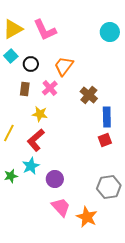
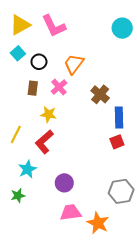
cyan star: (31, 166) -> (27, 169), moved
green star: (11, 176) -> (18, 196), moved
pink trapezoid: (61, 207) -> (71, 212), turned -55

